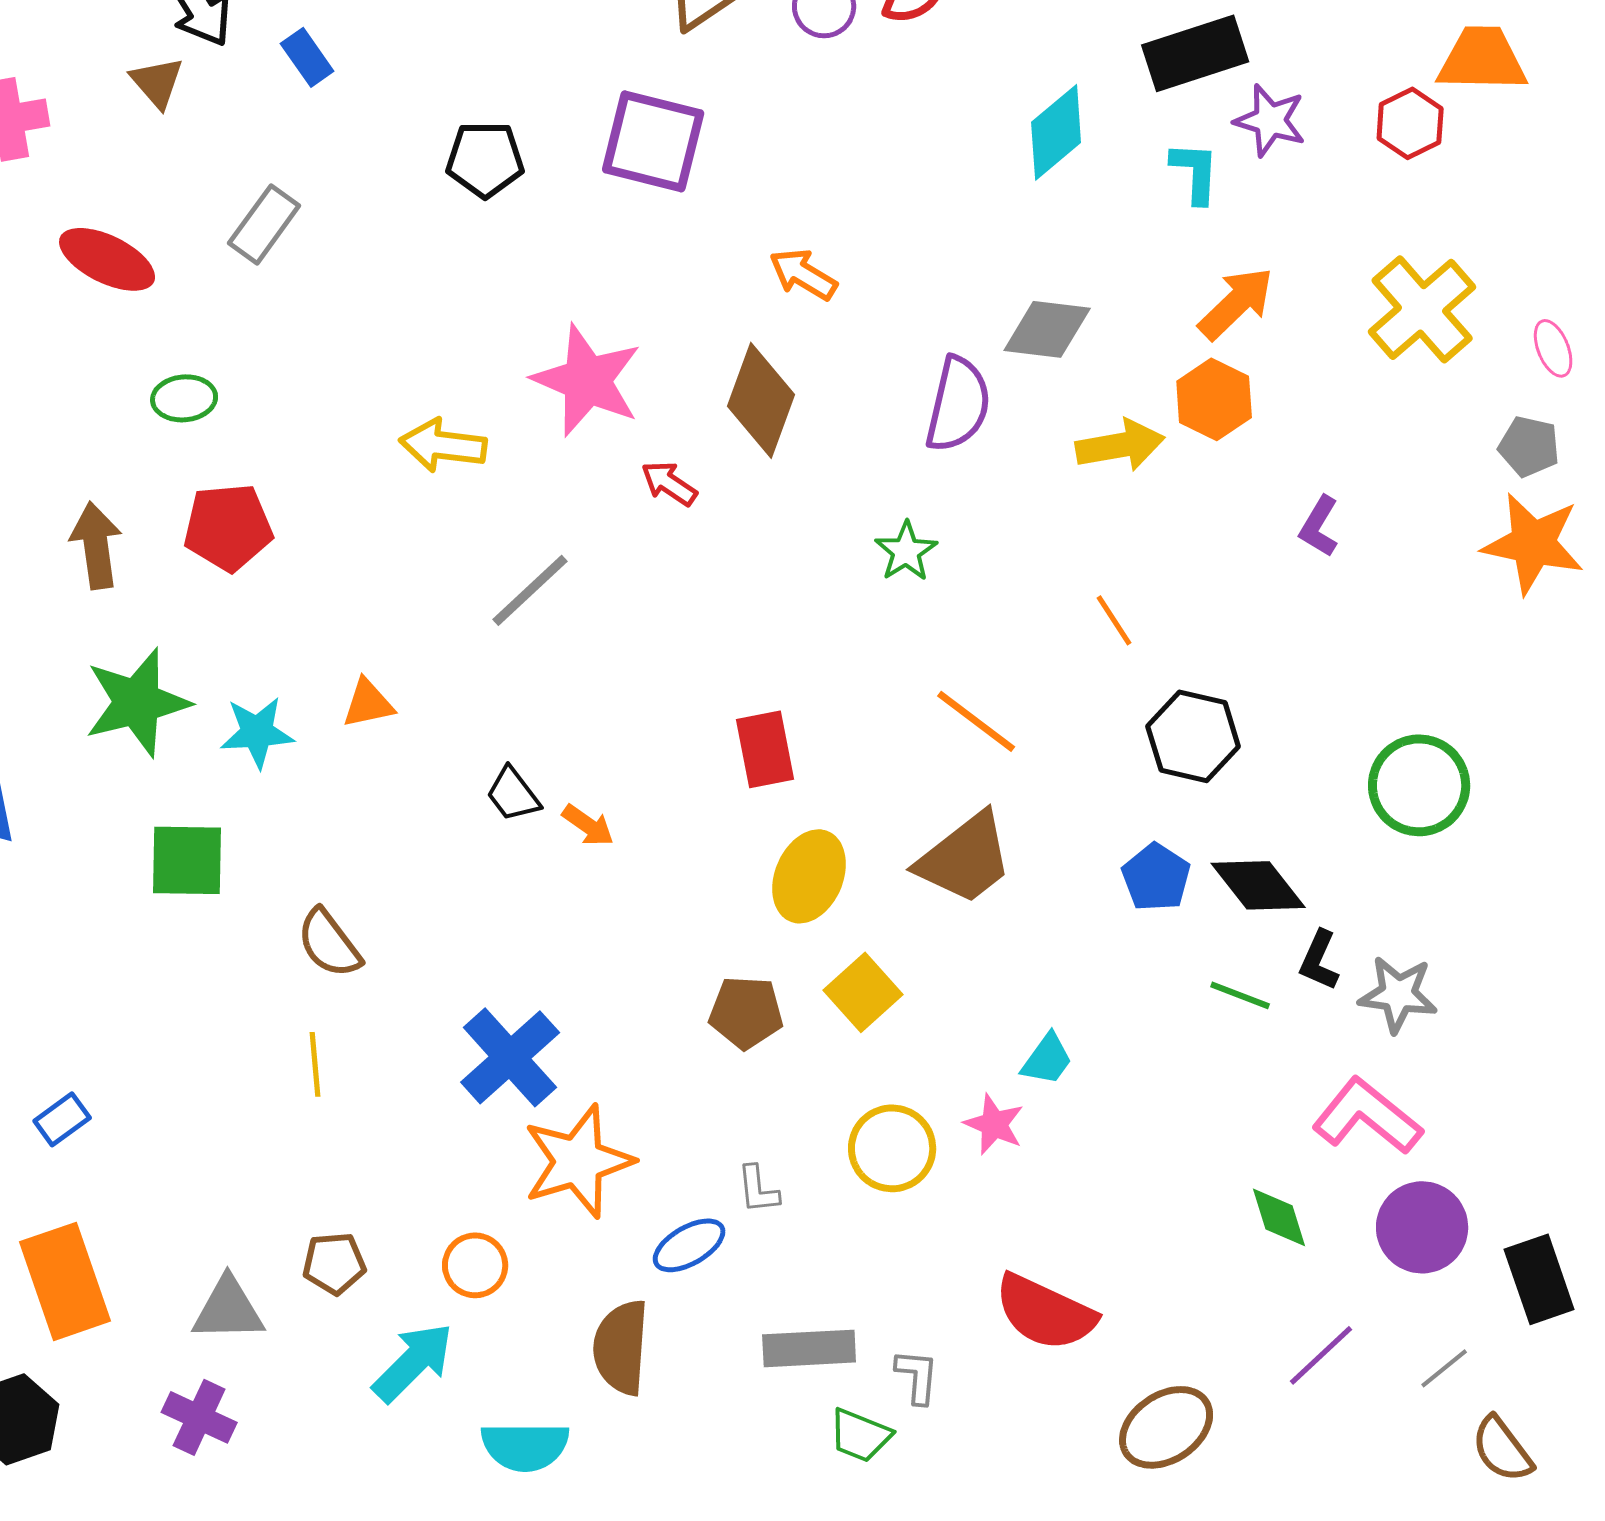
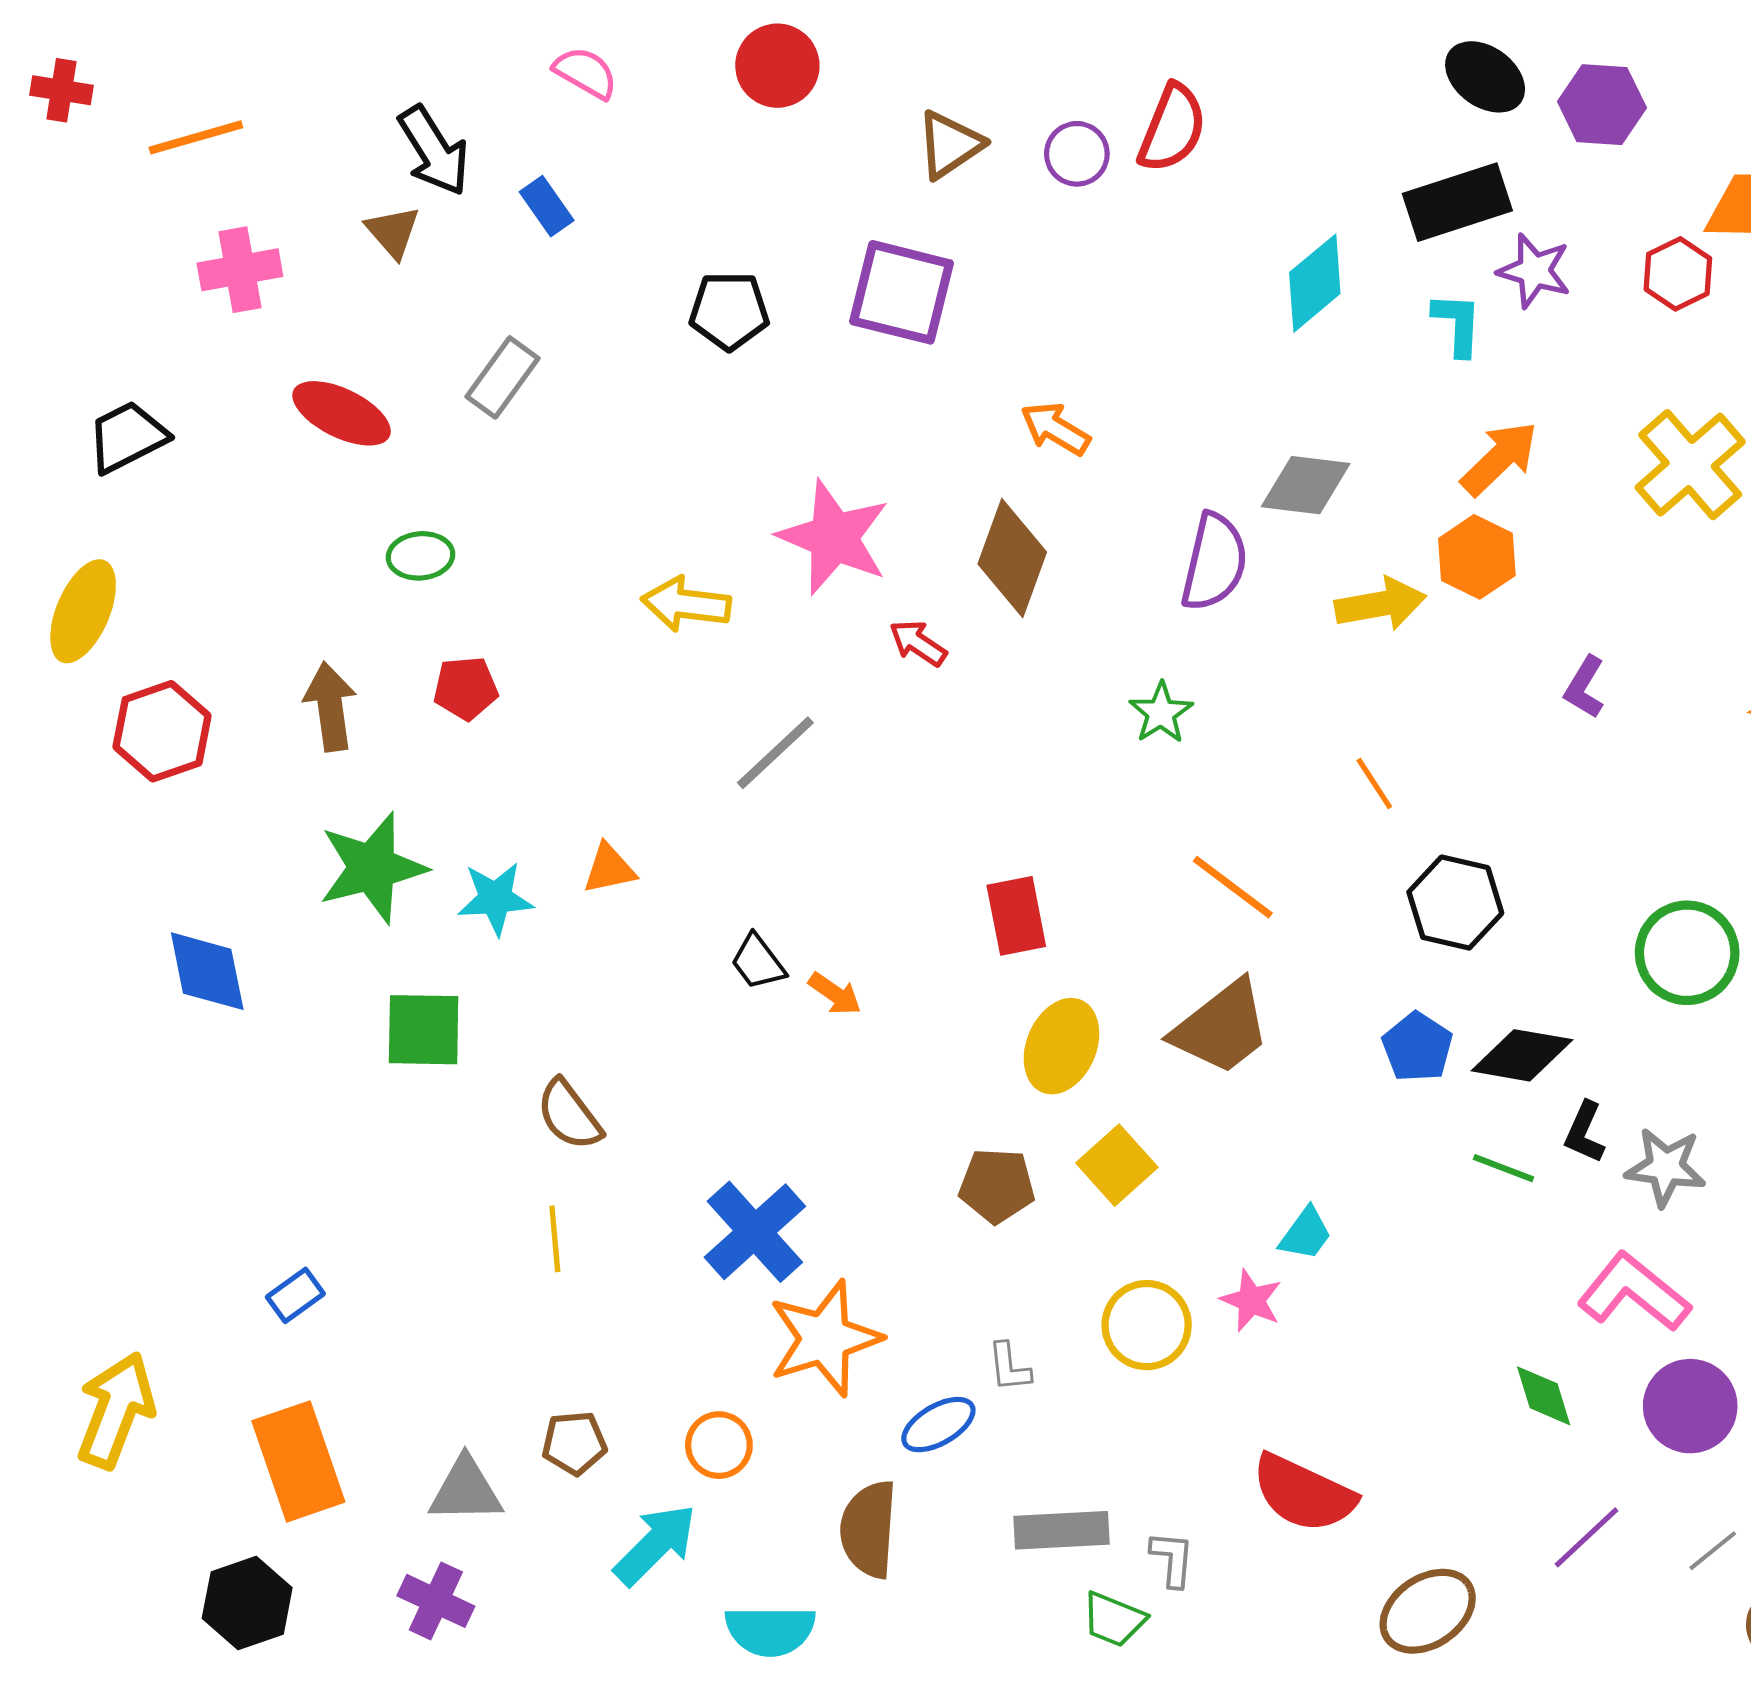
red pentagon: (228, 527) -> (466, 688), size x0.7
black diamond: (1258, 885) -> (1522, 1055), turned -42

